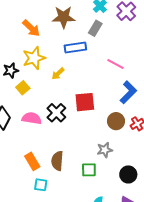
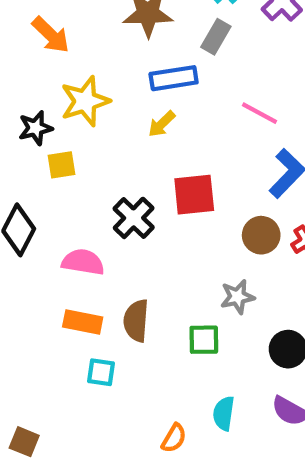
orange arrow: (31, 28) -> (51, 35), moved
yellow arrow: (58, 74) -> (162, 124), moved
yellow square: (23, 88) -> (62, 165), turned 32
pink semicircle: (32, 118) -> (83, 262), moved
orange rectangle: (32, 161) -> (83, 322), turned -48

